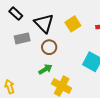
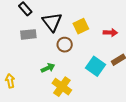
brown circle: (49, 47) -> (65, 45), moved

